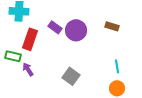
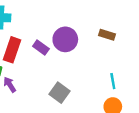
purple rectangle: (55, 27) -> (41, 47), moved

